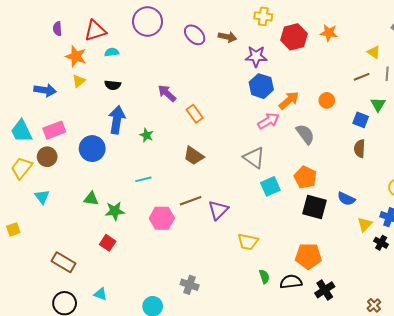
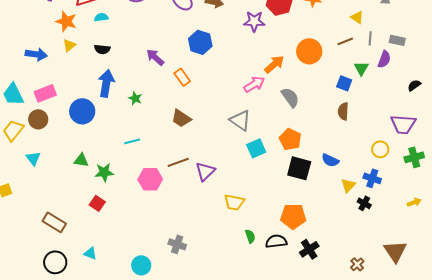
purple star: (256, 56) -> (254, 21), moved
blue hexagon: (261, 86) -> (200, 42), moved
orange circle: (327, 100) -> (309, 51), moved, size x1.6

